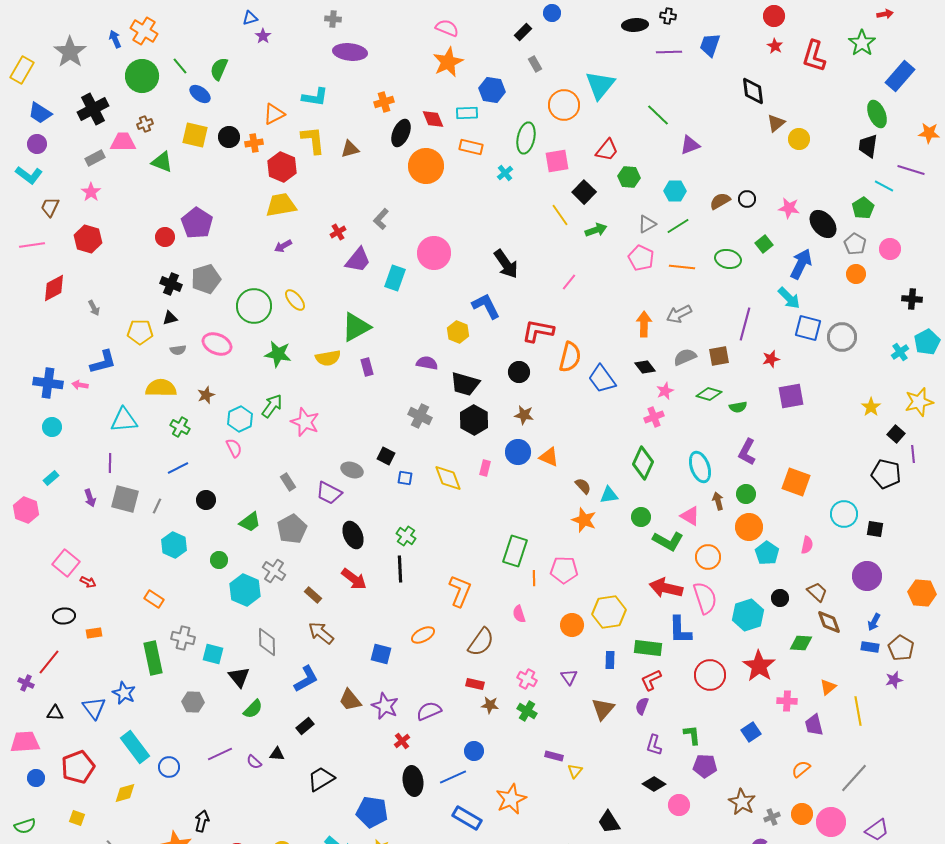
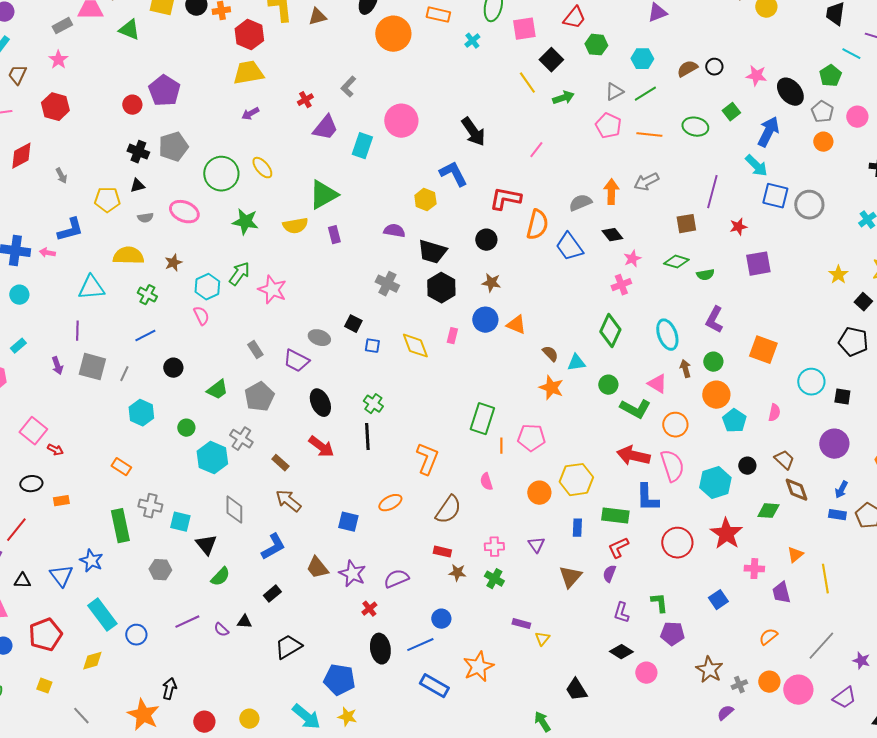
gray semicircle: (685, 357) -> (580, 203), moved
pink cross: (527, 679) -> (494, 547), turned -30
purple star: (894, 680) -> (861, 661), moved, turned 30

